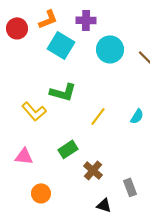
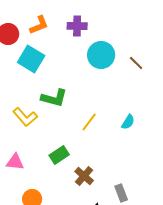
cyan square: (61, 45) -> (31, 59), moved

